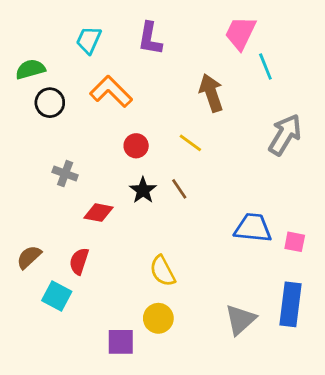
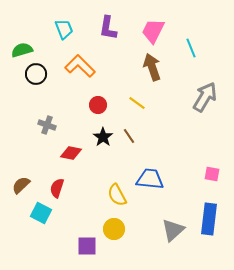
pink trapezoid: (240, 33) -> (153, 31), moved
cyan trapezoid: (89, 40) -> (64, 29), turned 135
blue trapezoid: (253, 228) -> (150, 179), moved

